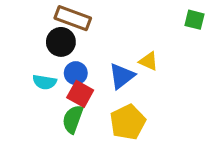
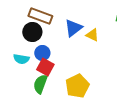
yellow triangle: (149, 61) -> (92, 35), moved
blue triangle: (122, 76) -> (73, 28), moved

